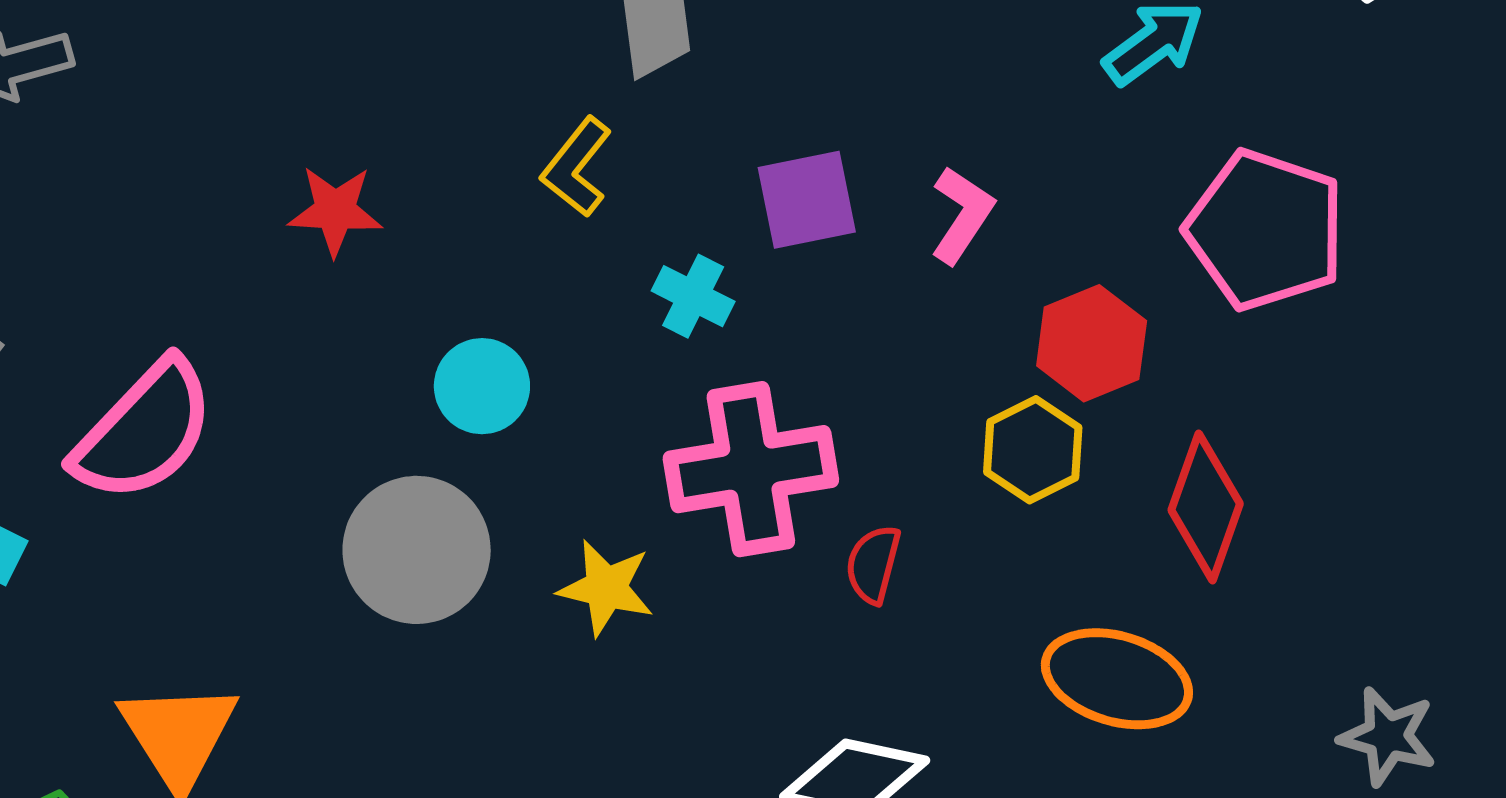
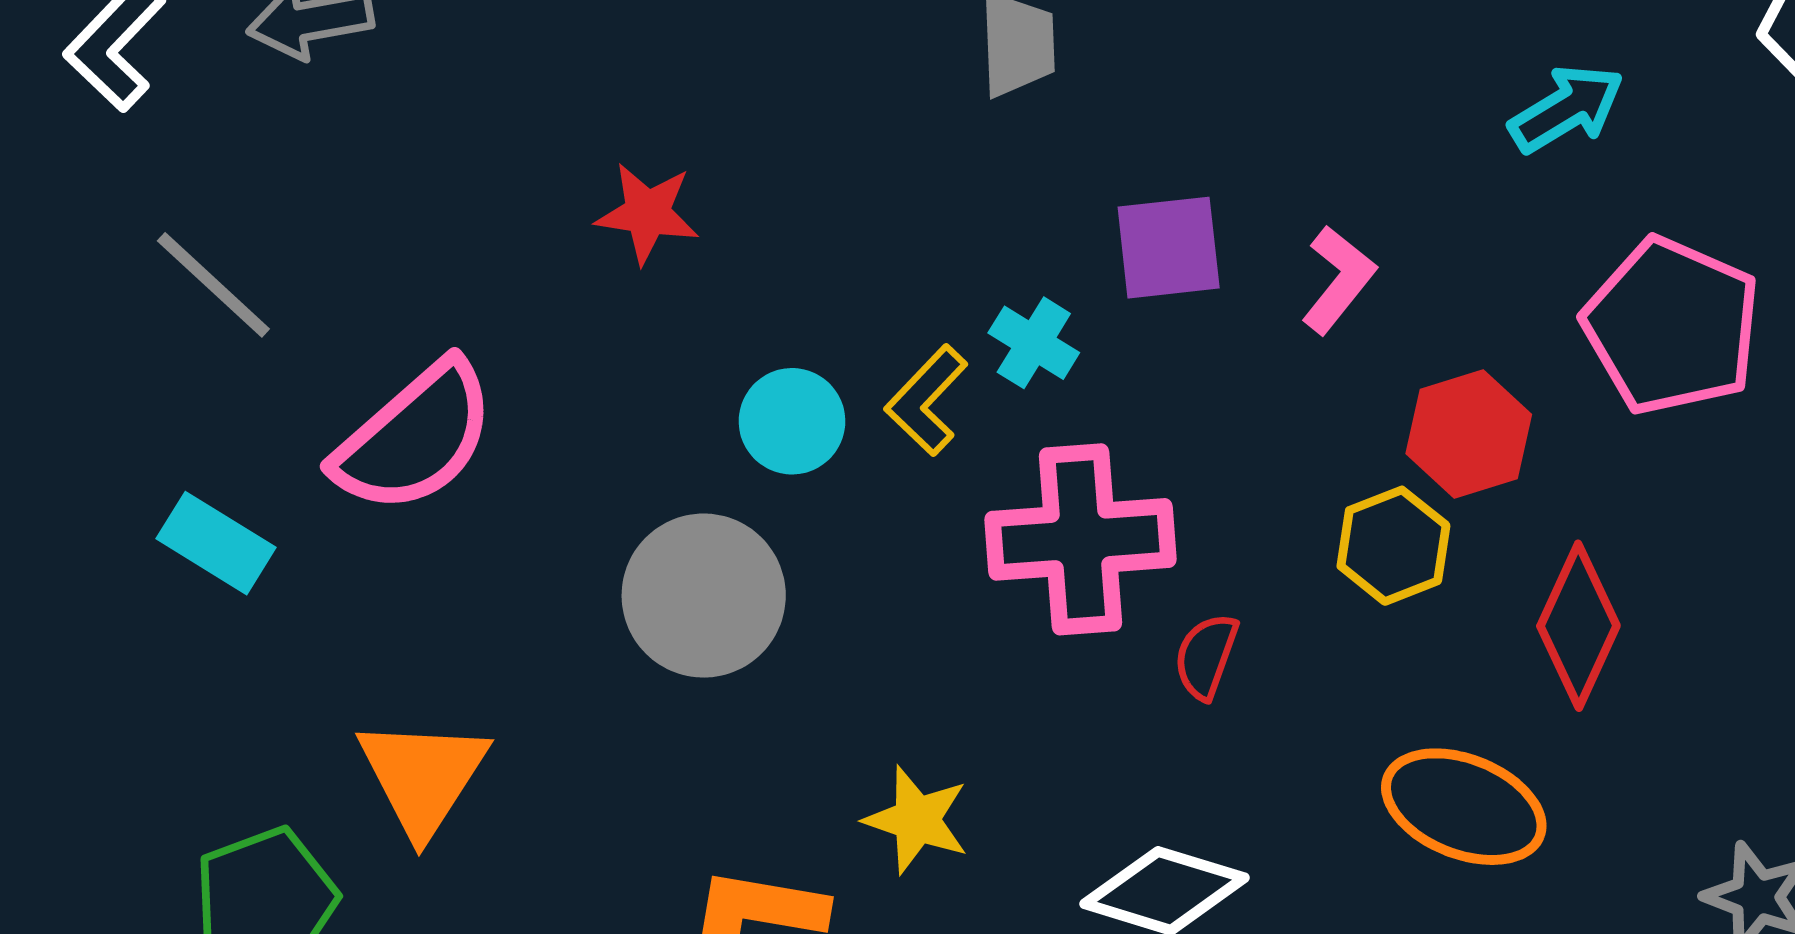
yellow L-shape: (577, 167) -> (926, 400), moved
yellow star: (606, 588) -> (917, 820), moved

